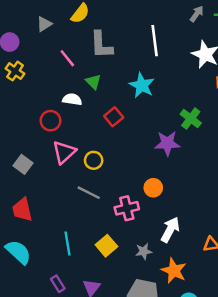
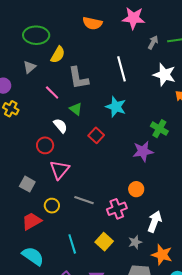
white semicircle: (72, 99) -> (60, 126), turned 49
yellow circle: (94, 160) -> (52, 206), moved
red trapezoid: (22, 210) -> (32, 221), turned 80

